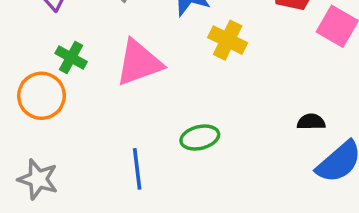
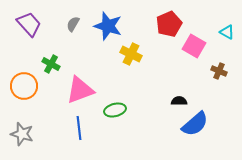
green cross: (71, 58) -> (51, 64), moved
pink triangle: (139, 63) -> (80, 90), moved

